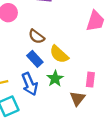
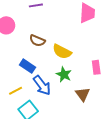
blue rectangle: (35, 59) -> (27, 66), moved
brown triangle: (77, 98) -> (83, 94), moved

